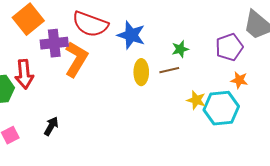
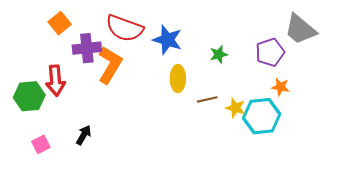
orange square: (28, 19) -> (60, 23), size x0.7
brown line: (169, 70) -> (207, 99), moved

